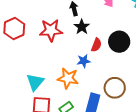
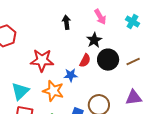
black star: (82, 27) -> (94, 40), moved
red star: (51, 30) -> (42, 60), moved

